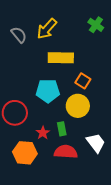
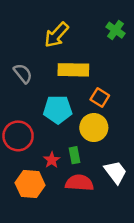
gray semicircle: (19, 35) -> (23, 73), moved

